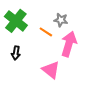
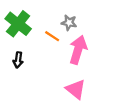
pink triangle: (51, 70) -> (76, 89), moved

